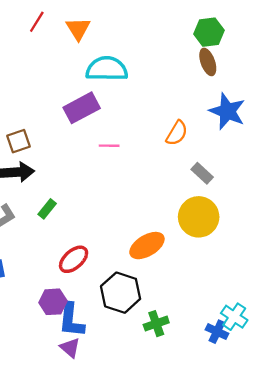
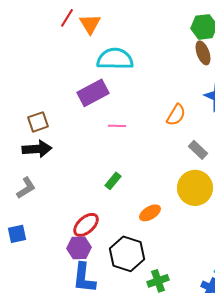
red line: (37, 22) -> (67, 18), moved
green rectangle: (47, 209) -> (113, 181), moved
orange ellipse: (147, 246) -> (150, 213), size x0.7
purple hexagon: (53, 302) -> (79, 248), moved

